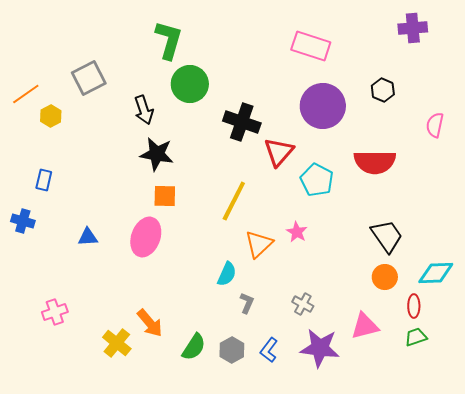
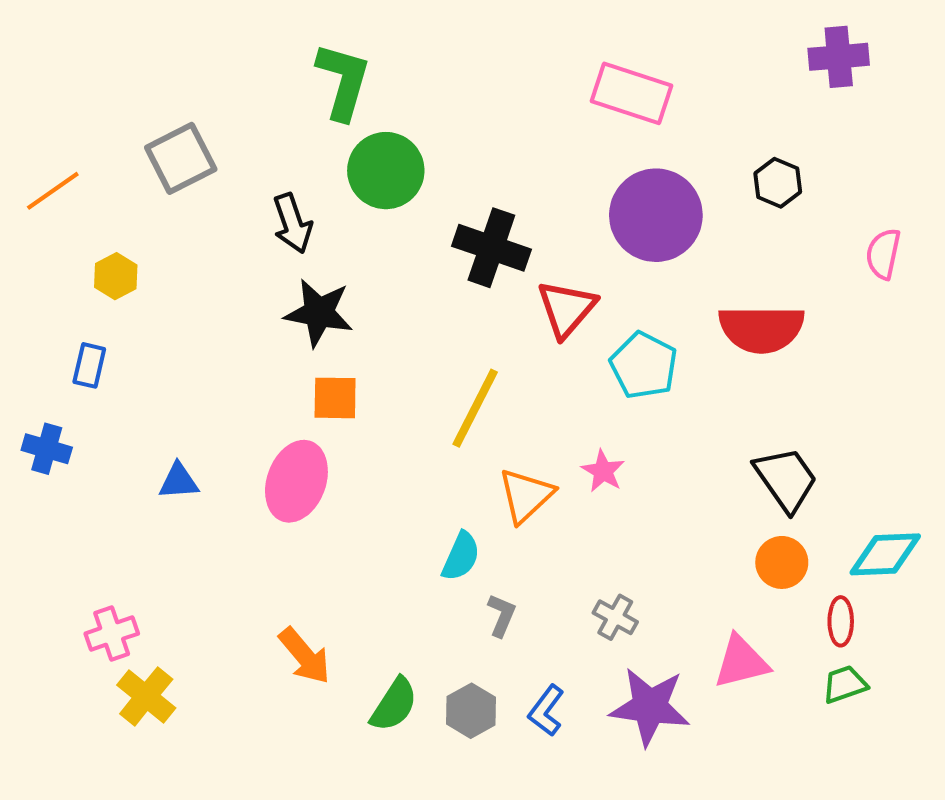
yellow hexagon: (51, 116) -> (116, 276), moved
yellow cross: (117, 343) -> (146, 696), moved

